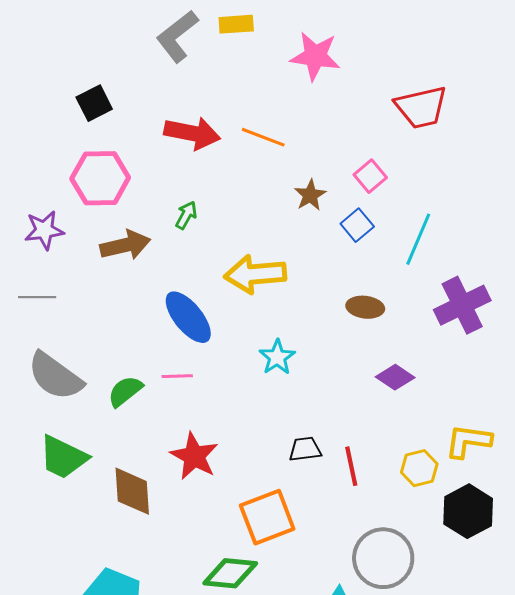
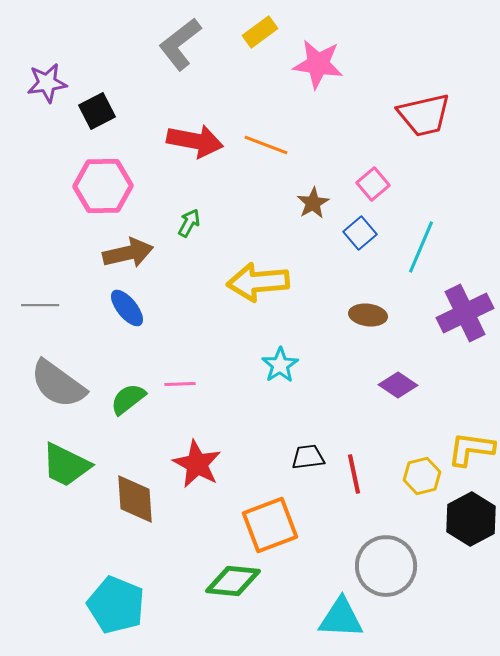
yellow rectangle: (236, 24) -> (260, 32), moved, turned -32
purple star: (44, 230) -> (47, 83), moved
blue ellipse: (188, 317) -> (127, 308), moved, size x0.7

